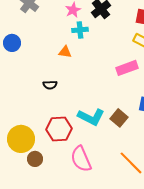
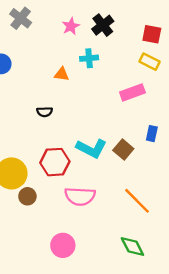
cyan cross: (80, 30) -> (89, 58), moved
pink semicircle: (81, 159) -> (80, 196), turned -64

